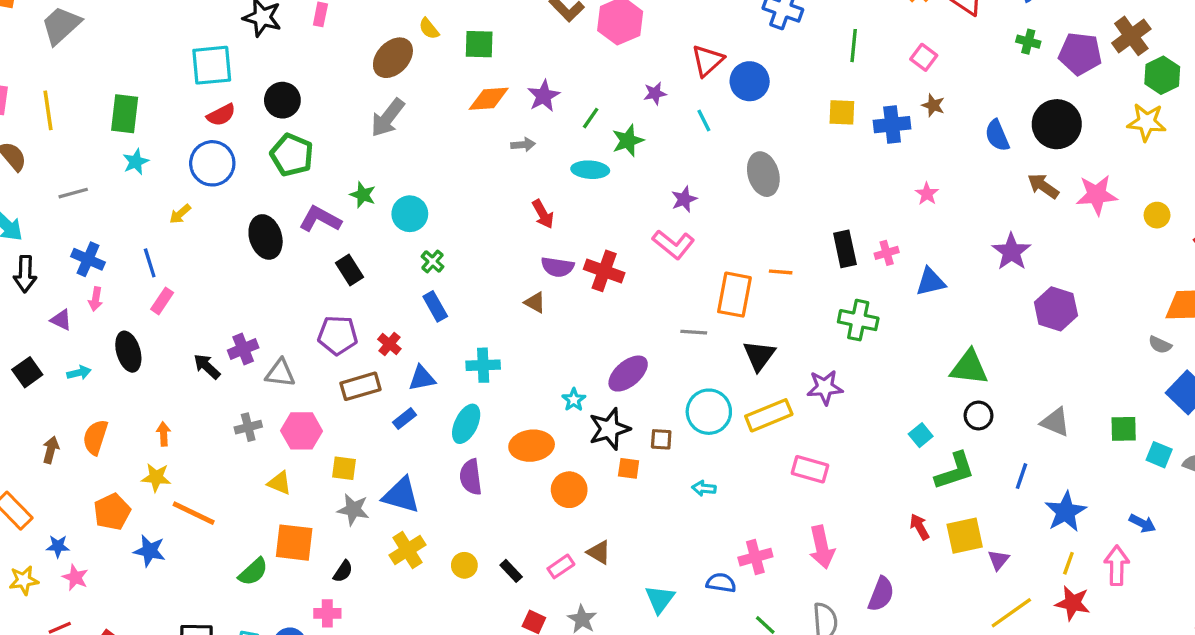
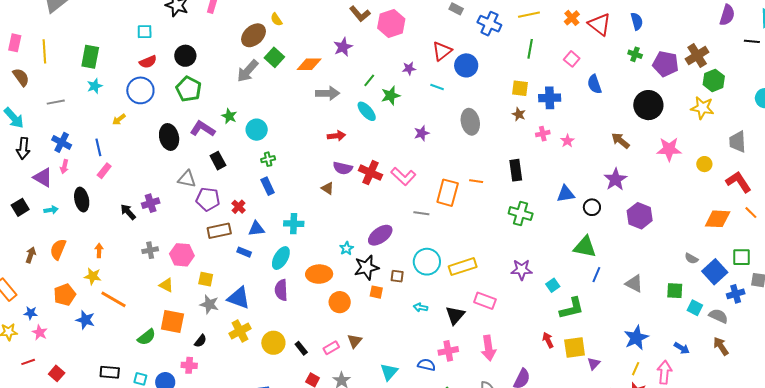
green square: (479, 44) -> (274, 57), moved, turned 36
cyan square: (212, 65) -> (145, 32), size x0.6
purple star: (544, 96) -> (343, 47), moved
brown star: (933, 105) -> (519, 114), moved
cyan line: (704, 121) -> (437, 87), turned -48
blue semicircle: (997, 136) -> (594, 84), moved
gray arrow: (523, 145) -> (328, 93), size x1.6
cyan ellipse: (590, 170) -> (367, 111), turned 40
brown arrow: (1043, 186) -> (620, 141), moved
red arrow: (543, 214) -> (336, 136), turned -72
pink L-shape: (673, 244) -> (403, 176), moved
pink cross: (887, 253) -> (543, 134), moved
green cross: (433, 261) -> (268, 159), turned 32
purple triangle: (61, 320) -> (43, 177), size x1.5
gray semicircle: (1160, 345) -> (691, 259), moved
black triangle: (759, 356) -> (455, 315), moved
gray triangle: (280, 373) -> (187, 179), moved
purple star: (825, 387) -> (522, 270), moved
black circle: (979, 416) -> (592, 207), moved
blue rectangle: (404, 419) -> (244, 252), turned 56
blue line: (1021, 476) -> (596, 275), moved
brown triangle: (599, 552) -> (355, 341), turned 35
yellow circle: (464, 565) -> (273, 343), size x1.5

